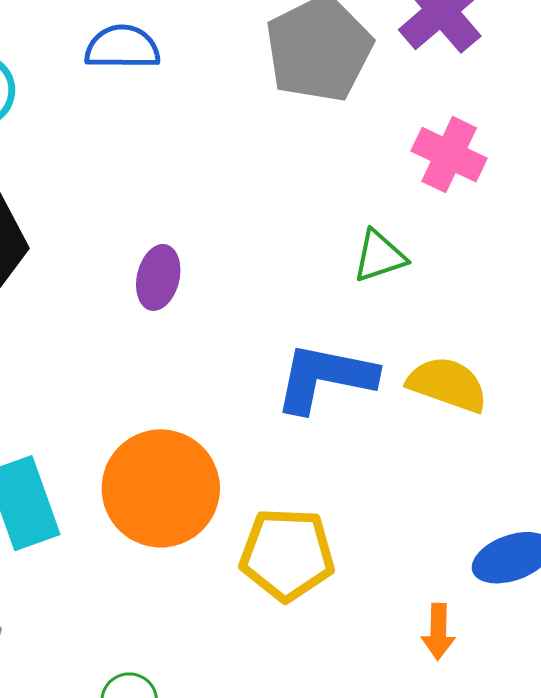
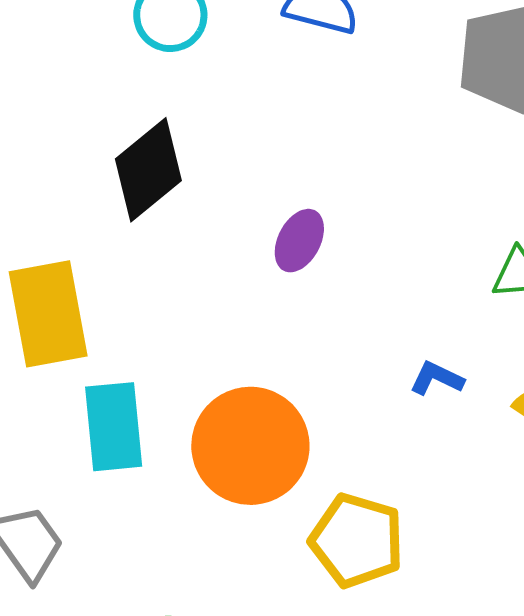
blue L-shape: (325, 378) -> (437, 378), size x0.5

